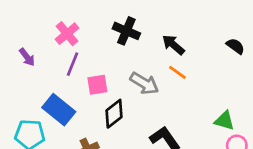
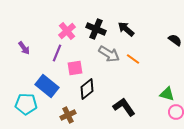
pink cross: (67, 34) -> (67, 31), moved
black arrow: (173, 45) -> (126, 29), moved
gray arrow: (144, 83) -> (109, 54), moved

